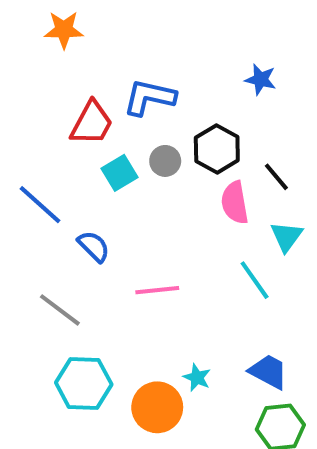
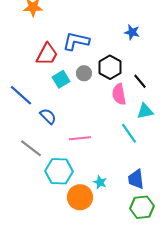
cyan triangle: (286, 236) -> (145, 111), turned 42
blue trapezoid: (268, 372) -> (136, 179), turned -125
cyan hexagon: (84, 383) -> (59, 171), moved

